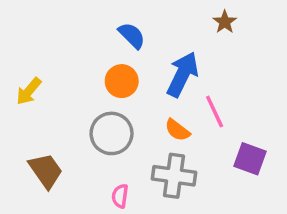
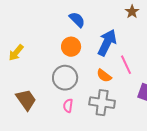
pink semicircle: (120, 196) -> (68, 106), moved

